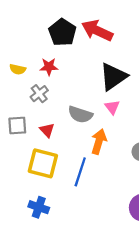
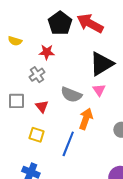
yellow semicircle: (18, 69) -> (15, 41), moved
yellow square: (43, 163) -> (37, 135), size x0.6

